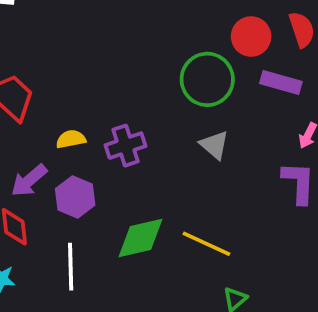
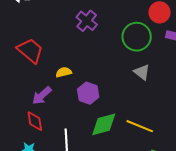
purple cross: (126, 146) -> (87, 21), moved, turned -30
purple hexagon: (75, 197) -> (88, 93), moved

